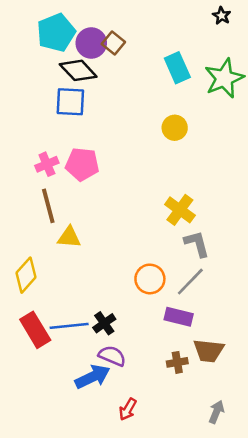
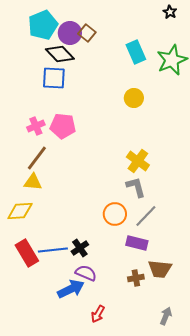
brown line: (48, 206) -> (37, 158), turned 52
yellow triangle: (69, 237) -> (33, 182), moved
gray L-shape: (197, 244) -> (136, 187), moved
yellow diamond: (26, 275) -> (20, 211), turned 44

